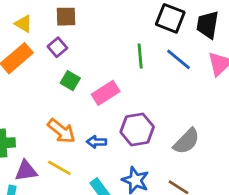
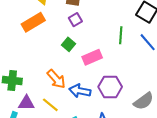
purple square: (57, 47) -> (75, 20), moved
blue arrow: (97, 142) -> (80, 91), size x1.5

